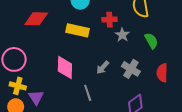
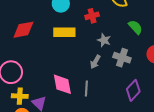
gray star: (122, 35) -> (104, 40), moved
pink diamond: (65, 67) -> (62, 84), moved
gray line: (88, 93) -> (86, 89), turned 35

